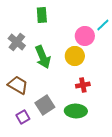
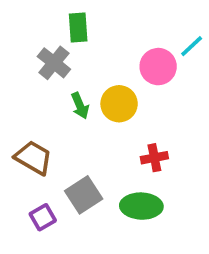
gray cross: (17, 42) -> (54, 63), moved
yellow circle: (75, 56) -> (119, 104), moved
green arrow: (43, 57) -> (80, 106), size x0.6

